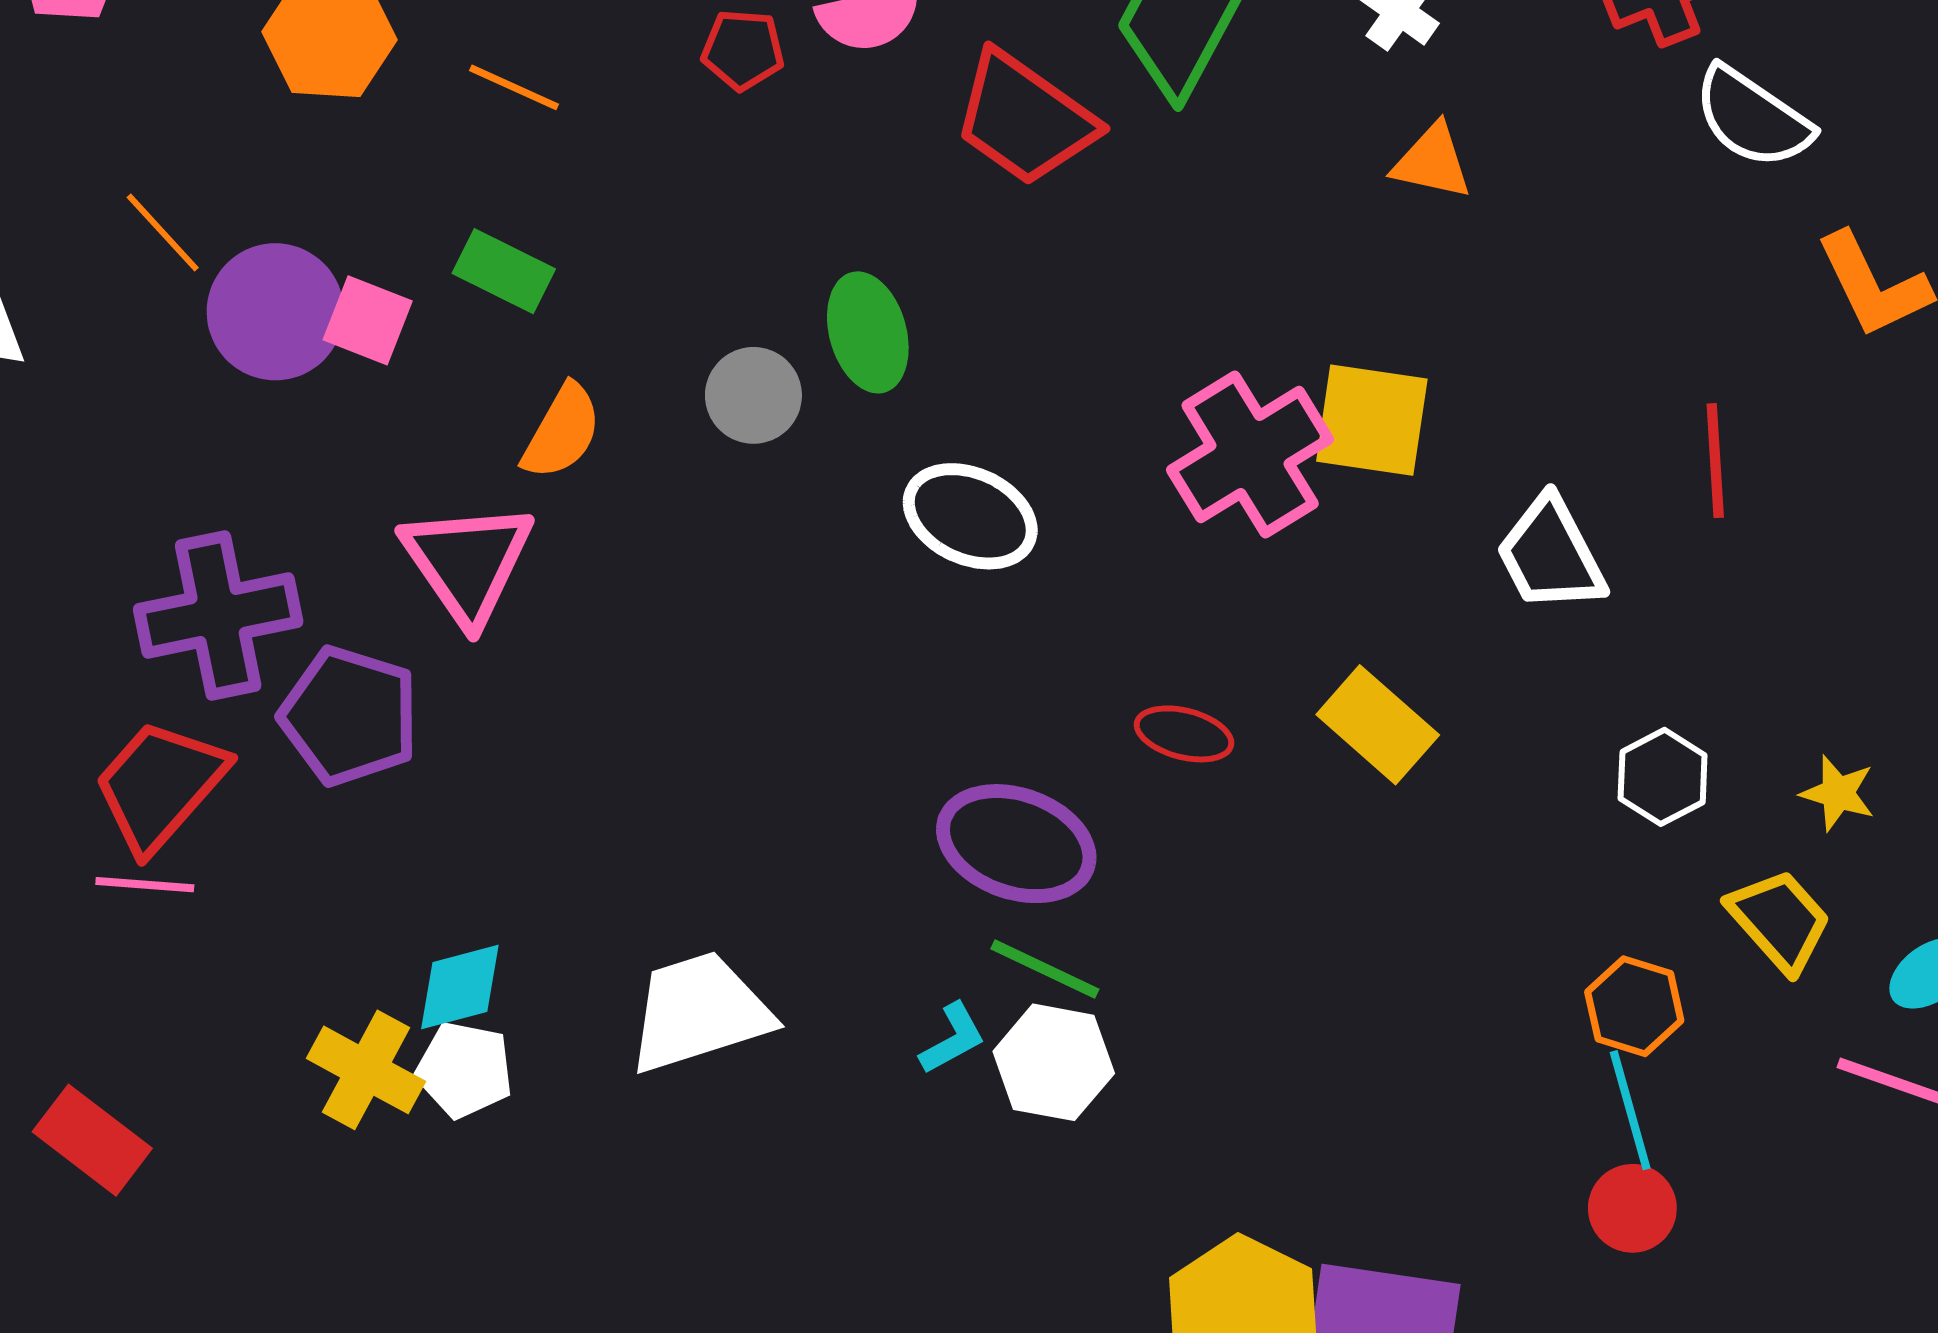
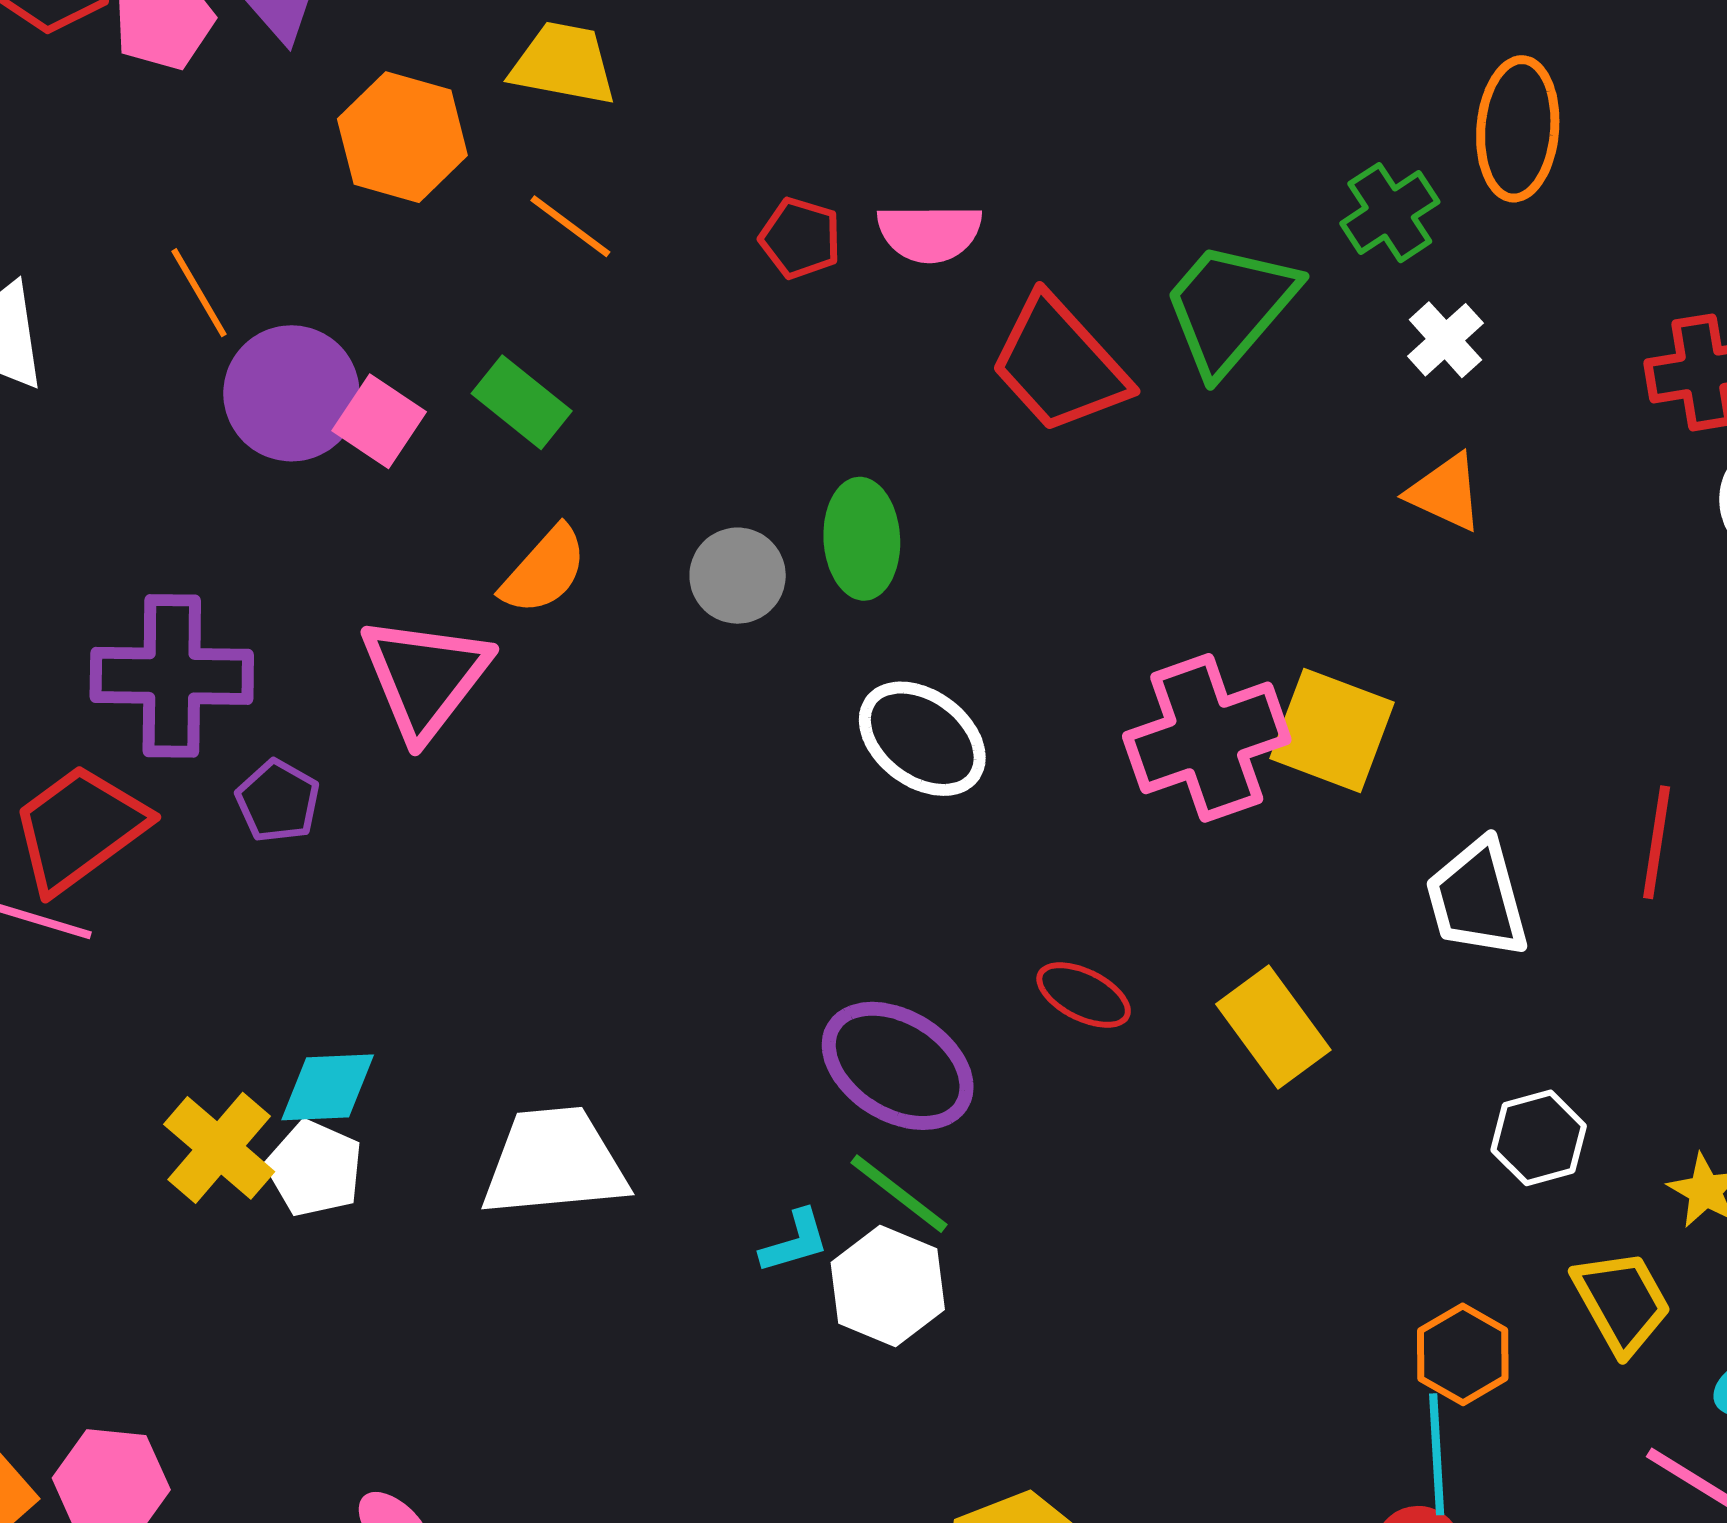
purple pentagon: (349, 716) -> (278, 801), size x0.6

